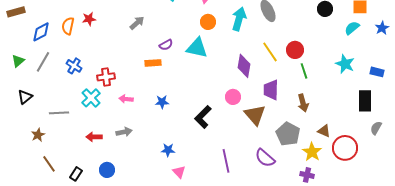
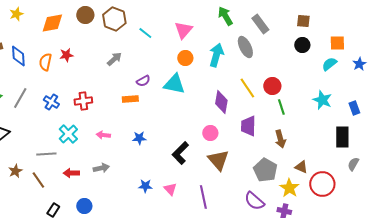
blue diamond: (41, 32) -> (18, 56), moved, turned -65
blue rectangle: (377, 72) -> (354, 108), turned 56
red cross: (106, 77) -> (83, 101), moved
gray line: (59, 113) -> (46, 154), moved
brown triangle: (255, 115) -> (218, 160), moved
purple semicircle: (265, 158) -> (254, 201), moved
brown line: (49, 164) -> (38, 180), moved
pink triangle: (179, 172) -> (170, 189), moved

